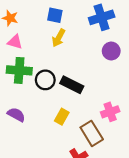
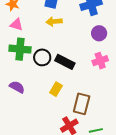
yellow arrow: (59, 38) -> (54, 22), turned 56
pink cross: (110, 112) -> (100, 61), moved
brown rectangle: (92, 133) -> (82, 104), turned 45

